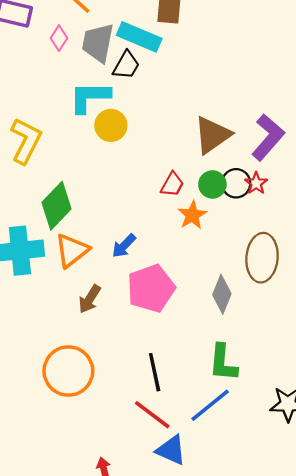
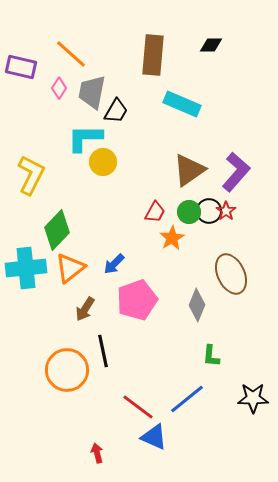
cyan rectangle: (139, 37) -> (182, 104), moved
brown ellipse: (262, 258) -> (231, 274), turned -30
green L-shape: (223, 363) -> (211, 356), moved, size x0.7
black line: (155, 372) -> (103, 351), moved

